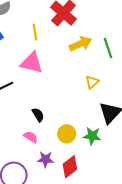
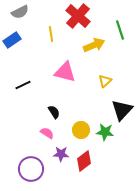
green line: (108, 48) -> (120, 30), moved
pink triangle: (32, 63) -> (65, 72), moved

